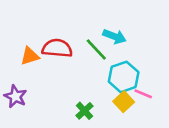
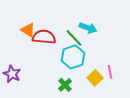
orange triangle: (30, 56) -> (28, 30), moved, turned 49
cyan hexagon: (124, 77) -> (73, 57), moved
pink line: (143, 94) -> (110, 72), turned 56

